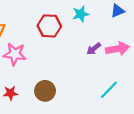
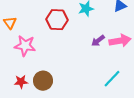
brown circle: (45, 91) -> (43, 81), moved

